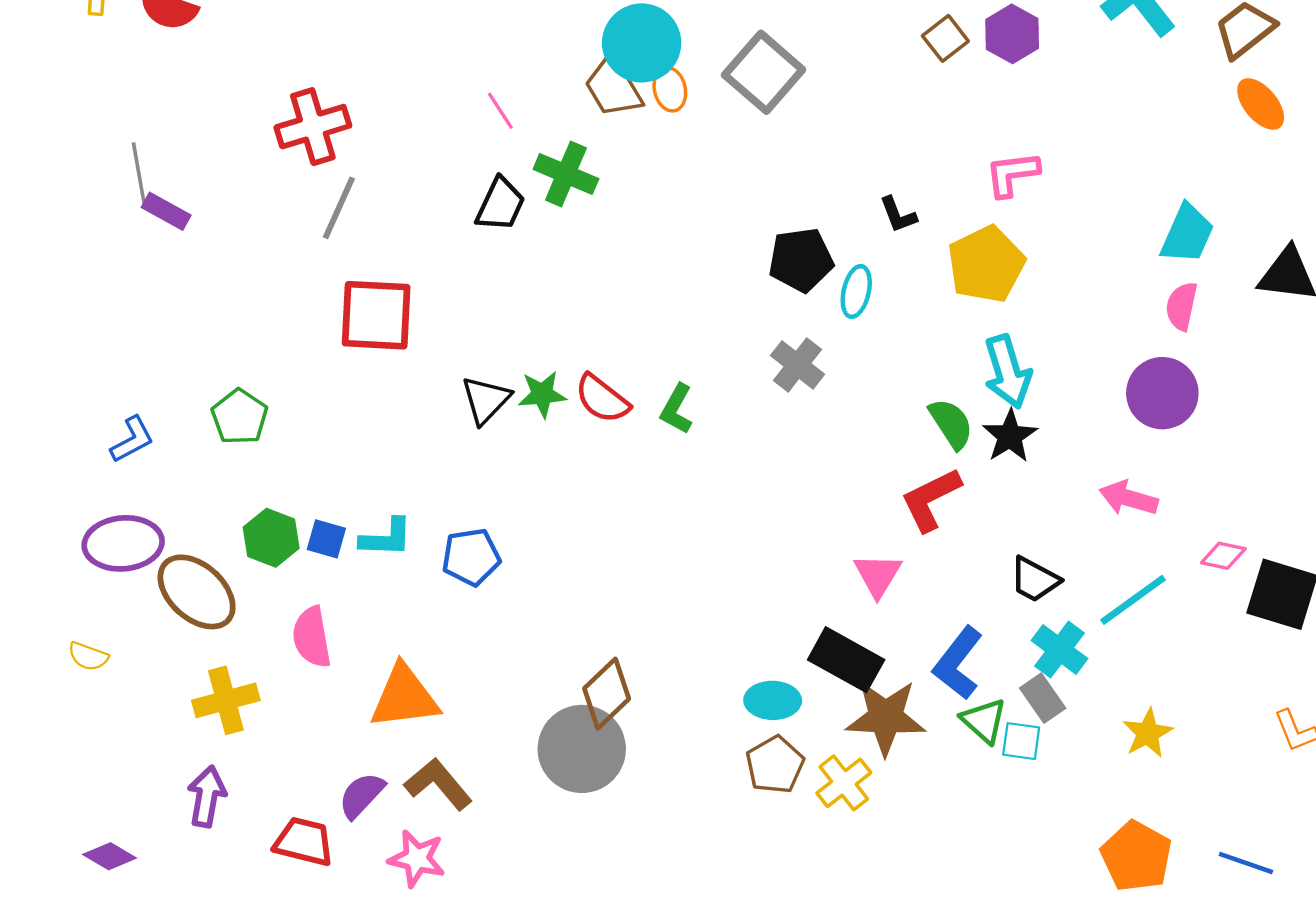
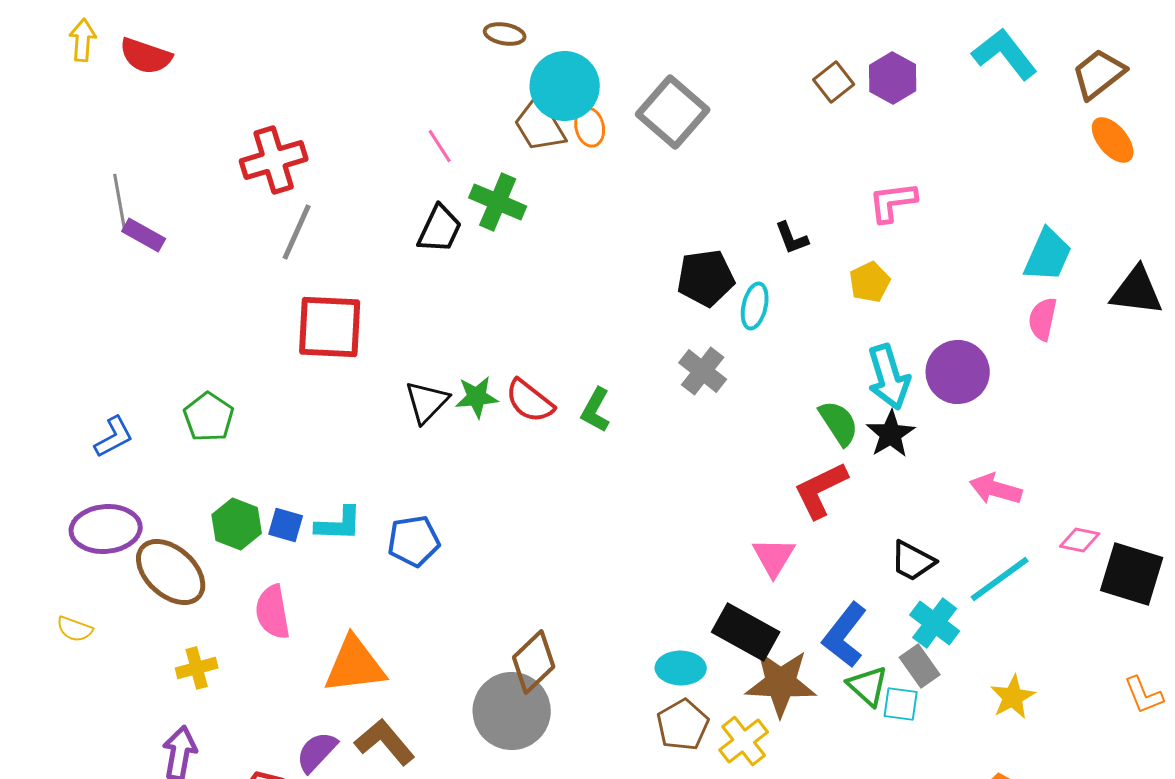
yellow pentagon: (986, 264) -> (870, 282), size x0.6
purple circle: (1162, 393) -> (958, 372), moved
yellow cross: (226, 700) -> (197, 668), size x0.7

